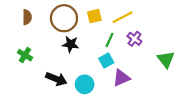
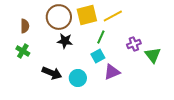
yellow square: (94, 16) -> (87, 15), size x1.5
brown semicircle: (27, 17) -> (25, 26), moved
purple cross: (134, 39) -> (134, 44), moved, turned 32

